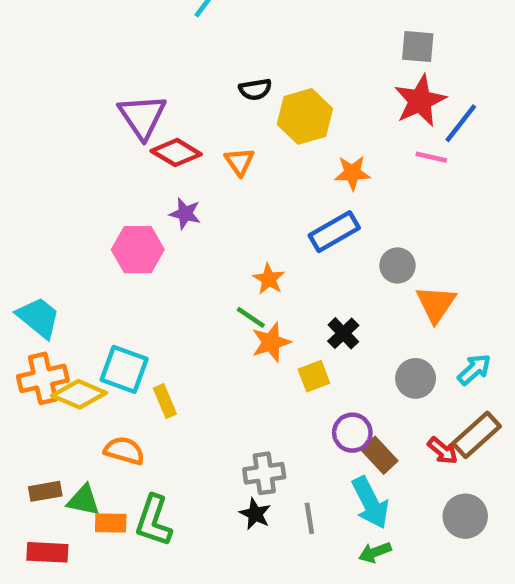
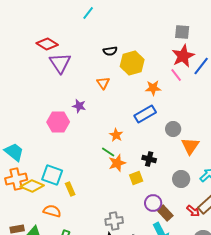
red diamond: (176, 153) -> (47, 44), moved
pink line: (431, 157) -> (176, 75), moved, turned 40
black cross: (343, 333) -> (149, 159), turned -32

